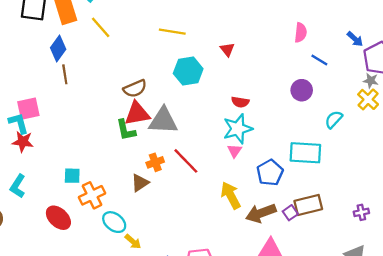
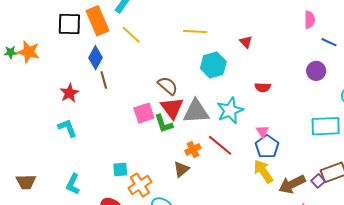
brown semicircle: (135, 89) -> (168, 86), turned -110
pink square: (28, 109) -> (144, 113), moved
red triangle: (137, 114) -> (172, 108), turned -50
cyan star: (238, 129) -> (230, 110), moved
red star: (23, 142) -> (69, 93), moved, turned -30
blue pentagon: (270, 173) -> (267, 147), moved

